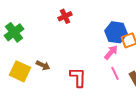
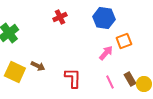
blue hexagon: (116, 32) -> (104, 18), moved
pink line: (115, 73) -> (110, 82), moved

